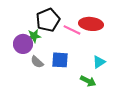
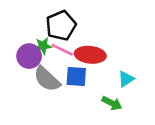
red ellipse: (91, 24) -> (90, 55), moved
pink line: (72, 30) -> (62, 50), moved
gray semicircle: (37, 62) -> (47, 79), size x1.6

